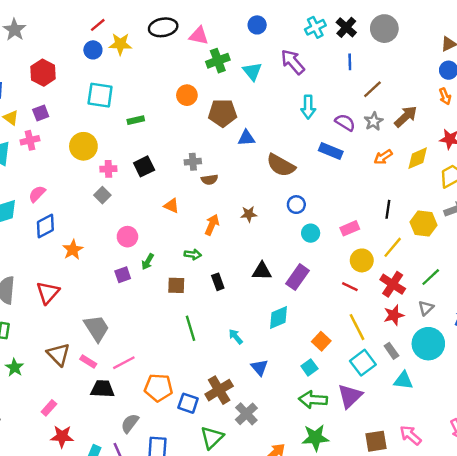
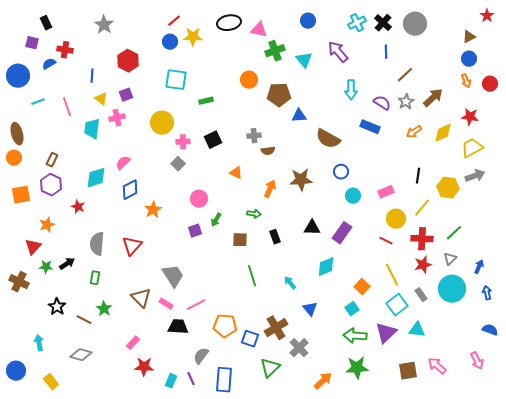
brown star: (249, 214) -> (301, 180), size x1.6
red cross: (393, 284) -> (422, 239), turned -30
cyan triangle: (403, 381) -> (417, 330), moved

